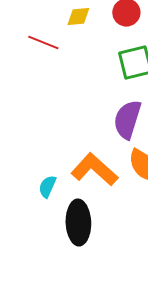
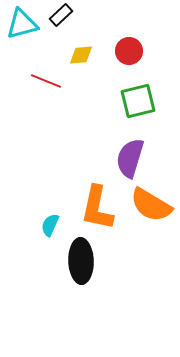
orange L-shape: (94, 170) -> (97, 208), turned -120

